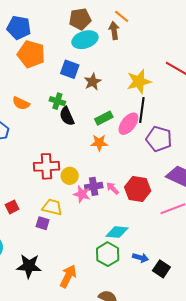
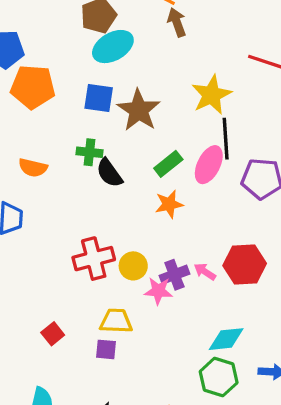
brown arrow: (114, 31) -> (177, 22), moved
brown star: (93, 82) -> (139, 110), size x1.5

